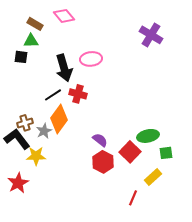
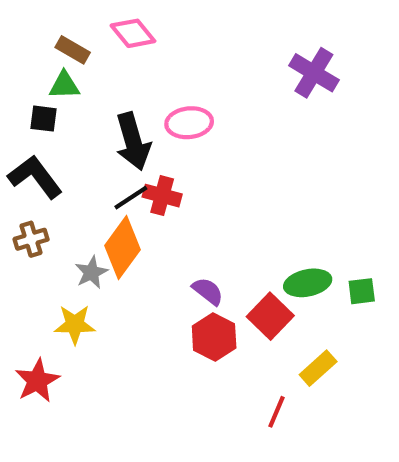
black line: (53, 95) -> (131, 198), moved
brown cross: (25, 123) -> (31, 239), moved
black L-shape: (17, 139) -> (35, 177), moved
green square: (166, 153) -> (362, 291), moved

